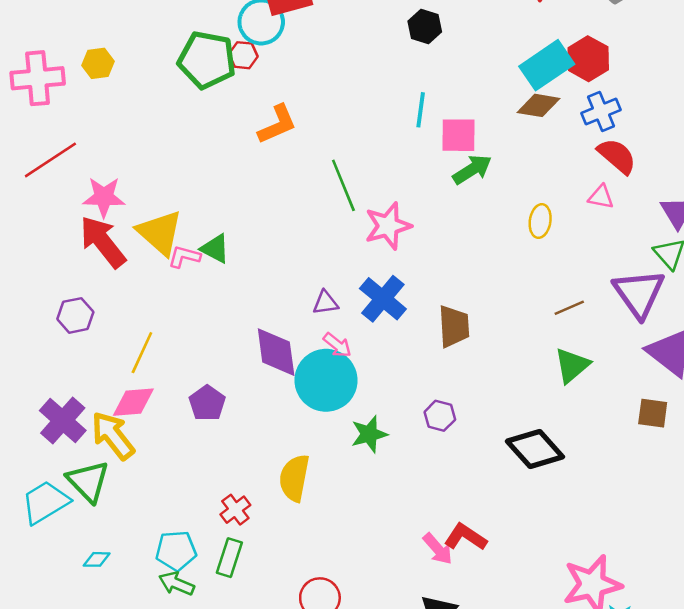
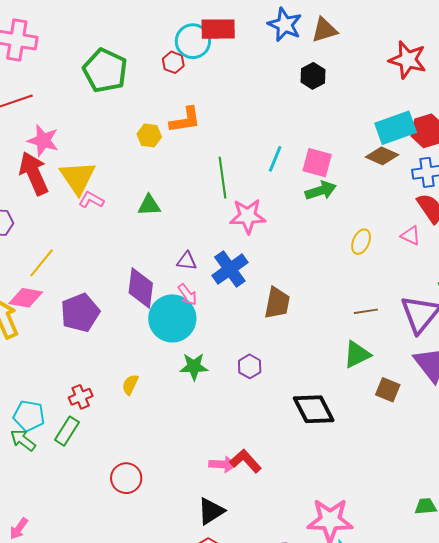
green pentagon: (207, 60) -> (105, 71), moved
yellow hexagon: (98, 63) -> (149, 135), moved
cyan line: (421, 110) -> (275, 159), moved
green triangle: (215, 249) -> (149, 205), moved, turned -45
purple pentagon: (207, 403) -> (80, 313), size x1.4
brown square: (653, 413) -> (388, 390), moved
yellow semicircle: (294, 478) -> (130, 385), size x0.6
pink arrow: (438, 549) -> (223, 464), turned -60

